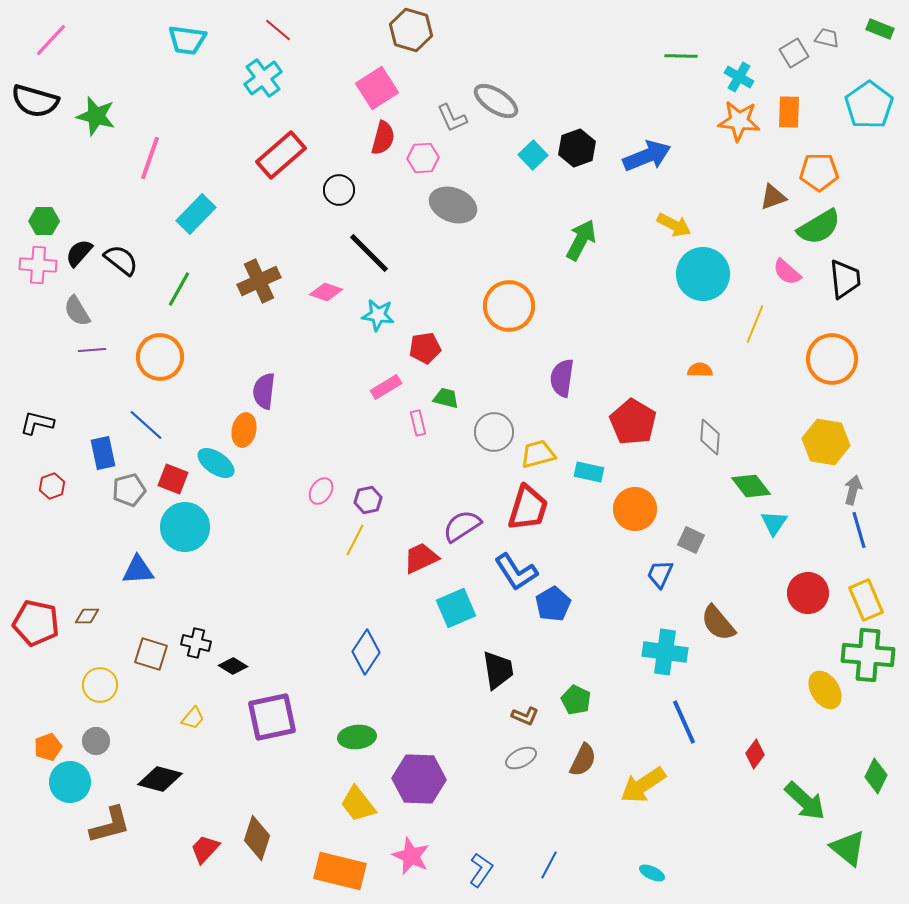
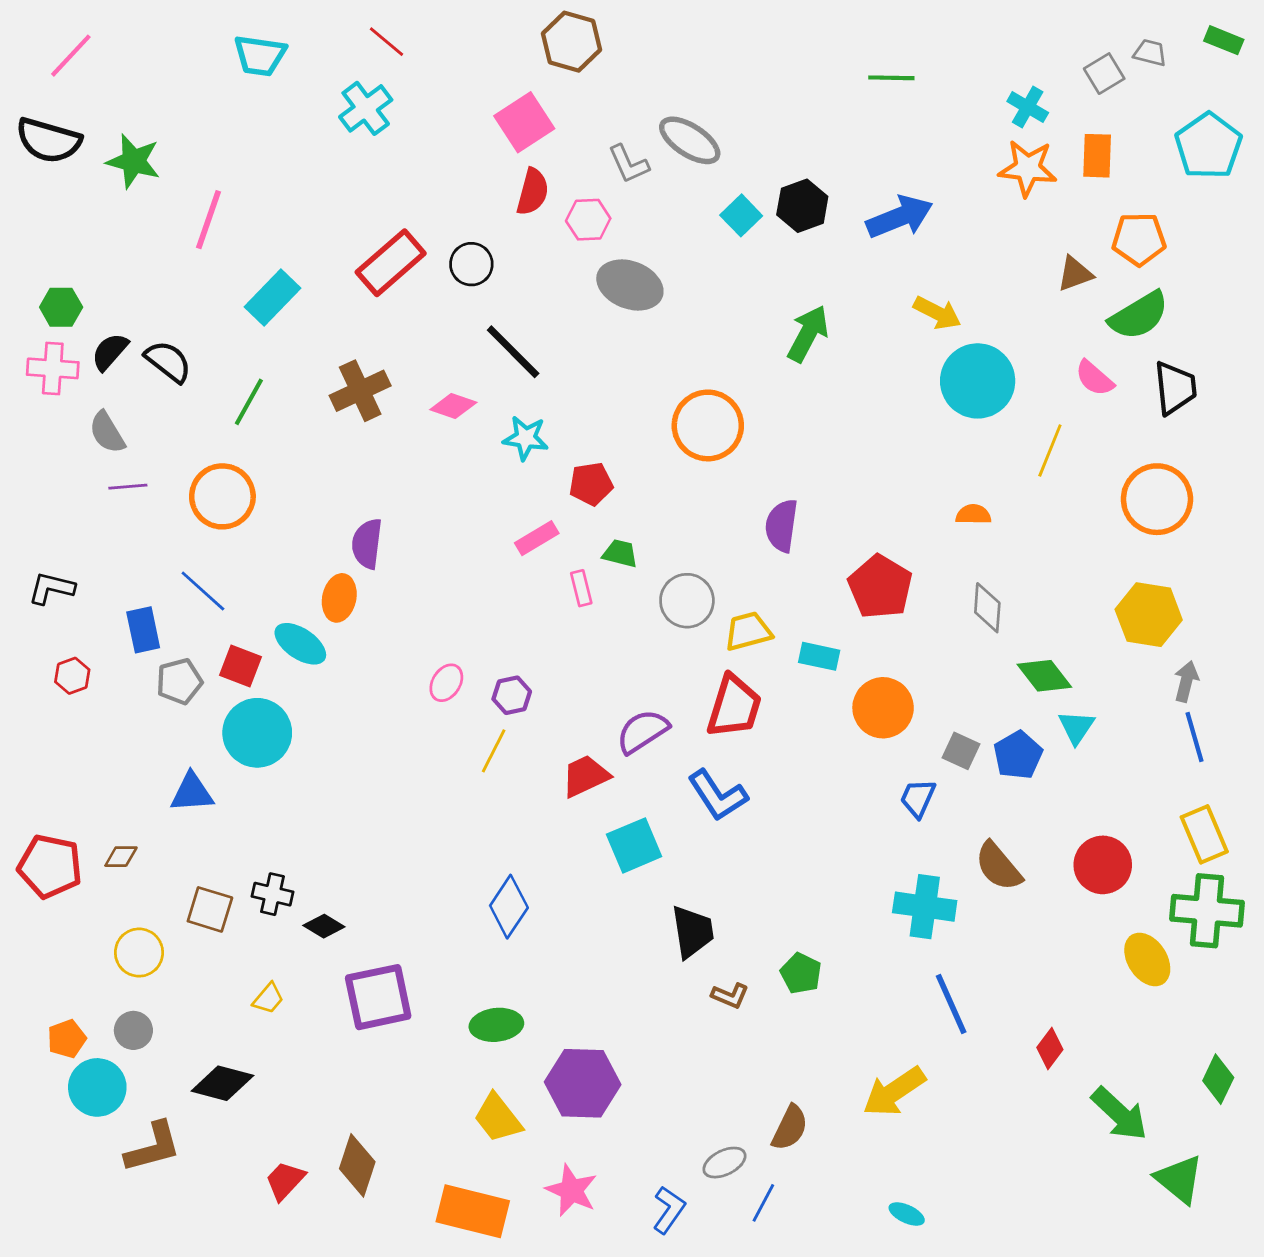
green line: (681, 56) -> (891, 78), moved
red rectangle: (281, 155) -> (391, 263), moved
red circle: (808, 593) -> (1103, 865), moved
blue pentagon: (553, 604) -> (1018, 755), moved
gray ellipse: (521, 758) -> (724, 1163), moved
brown semicircle: (583, 760) -> (790, 1128), moved

